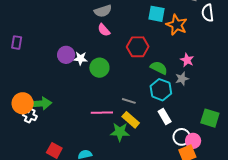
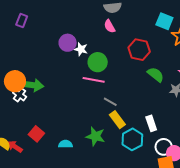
cyan hexagon: (161, 90) -> (132, 139), moved
gray line: (129, 101) -> (110, 102), moved
pink line: (102, 113) -> (94, 80), moved
green star: (120, 132) -> (95, 136), moved

